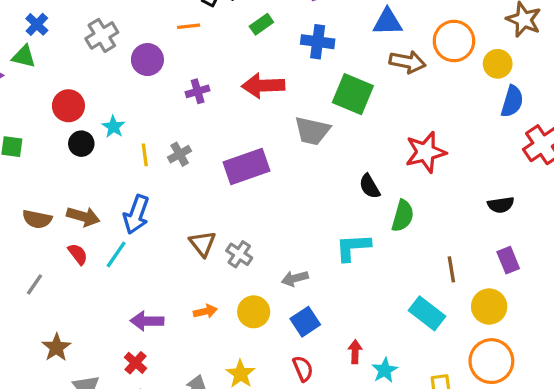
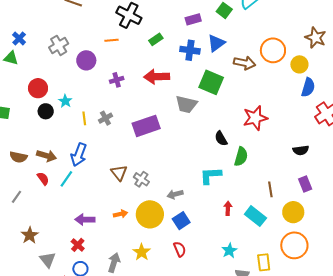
blue triangle: (388, 22) -> (216, 43), moved, turned -36
yellow circle: (254, 312) -> (150, 214), size x1.4
red arrow: (355, 352) -> (228, 208), moved

